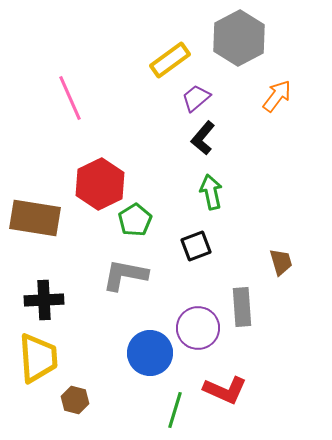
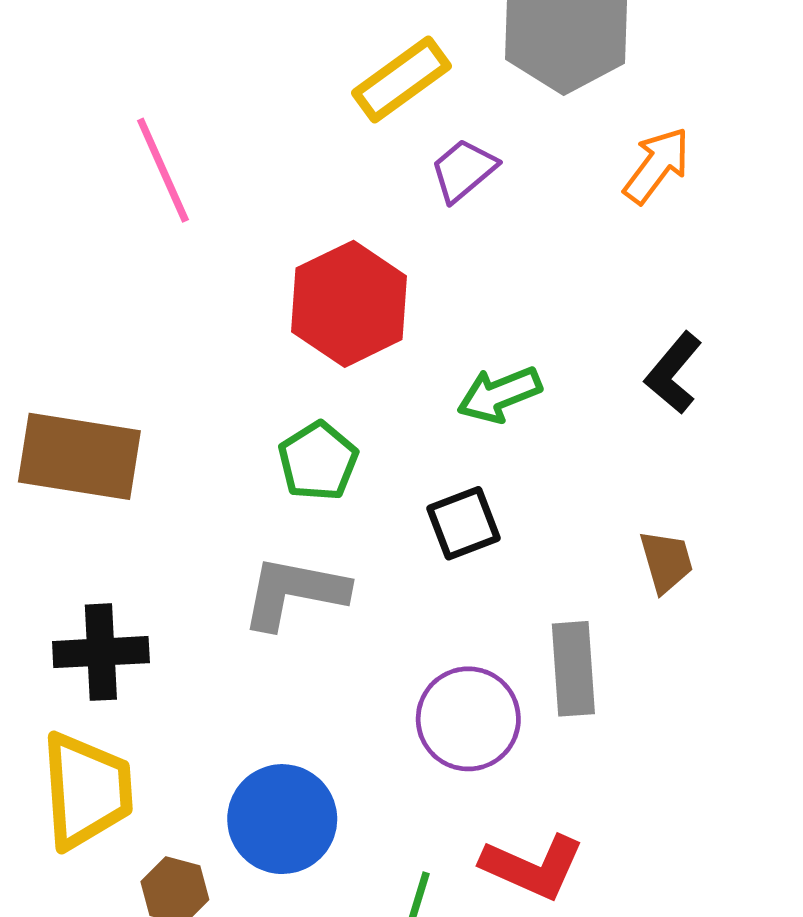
black L-shape: (203, 138) -> (673, 373), moved
red hexagon: (100, 184) -> (349, 304), moved
green arrow: (211, 192) -> (499, 394), turned -100
blue circle: (150, 353) -> (282, 819), moved

